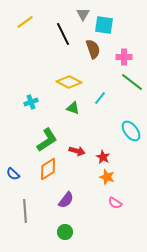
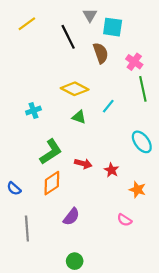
pink cross: (124, 57) -> (134, 62), turned 35
green line: (132, 82) -> (143, 89), turned 40
orange star: (107, 177) -> (137, 190), moved
green circle: (65, 232) -> (75, 261), moved

